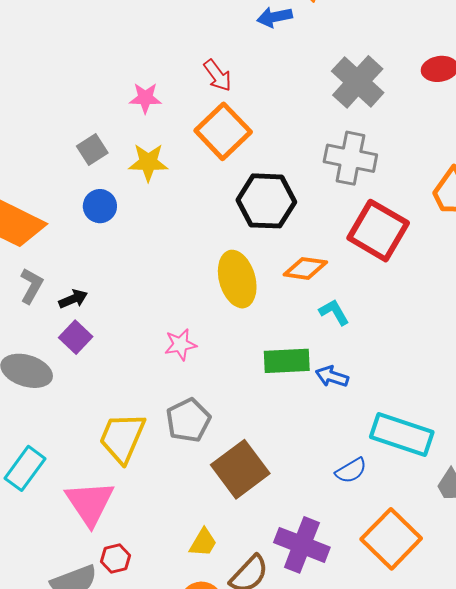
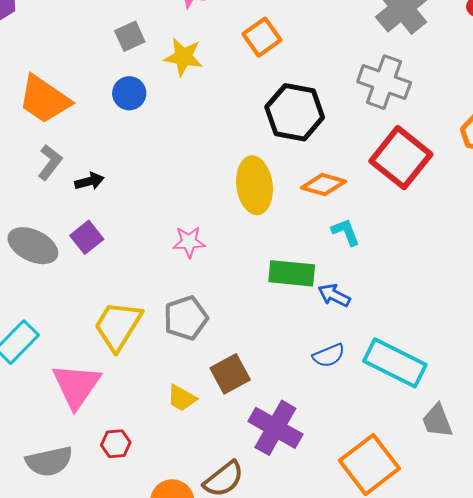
orange square: (223, 131) -> (262, 37), size x0.7
purple square: (76, 337) -> (87, 237), moved
brown square: (240, 469) -> (230, 374), size x0.7
blue semicircle: (351, 471) -> (329, 355), moved
yellow trapezoid: (203, 543) -> (182, 398), moved, turned 80
purple cross: (302, 545) -> (275, 428), moved
red hexagon: (116, 559) -> (116, 444), moved

